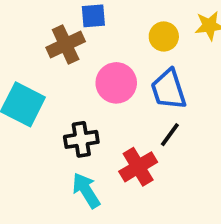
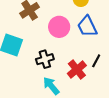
black line: (170, 135) -> (96, 61), moved

